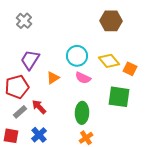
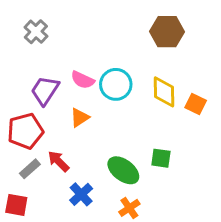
yellow diamond: (109, 61) -> (164, 92), turned 40
pink semicircle: (83, 78) -> (83, 80), moved
green square: (119, 97) -> (161, 158), moved, size x0.6
green ellipse: (82, 113) -> (123, 170), turned -55
blue cross: (39, 135) -> (81, 194), moved

